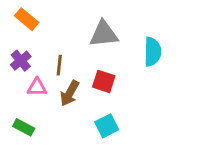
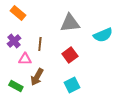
cyan semicircle: (153, 52) -> (103, 35), turned 66
red square: (104, 81) -> (70, 55), turned 35
brown arrow: (70, 93) -> (37, 77), moved

